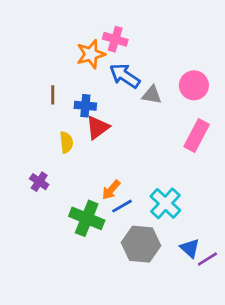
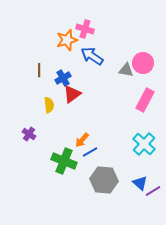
gray triangle: (152, 95) -> (126, 70), moved
blue cross: (85, 106) -> (63, 78), turned -35
cyan cross: (165, 203) -> (144, 144), moved

